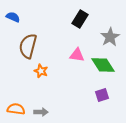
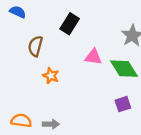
black rectangle: (80, 19) -> (70, 24), moved
brown semicircle: (28, 46) -> (35, 46), size x0.7

